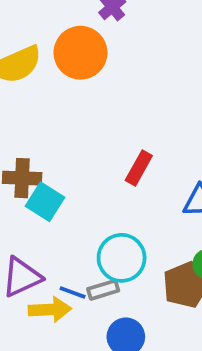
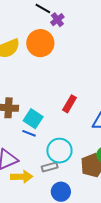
cyan square: (45, 202) -> (33, 119), moved
blue line: (73, 293) -> (29, 133), moved

